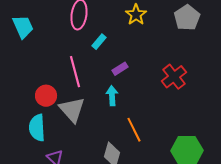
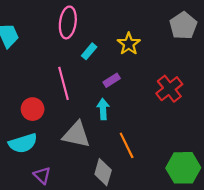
yellow star: (136, 15) -> (129, 44), moved
gray triangle: (72, 110) -> (76, 135), moved, turned -36
cyan semicircle: (37, 128) -> (23, 143), turned -104

